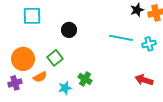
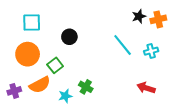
cyan line: (121, 38) -> (123, 45), turned 40
orange circle: (23, 59) -> (28, 54), moved
orange semicircle: (40, 77) -> (40, 85), size x1.5

